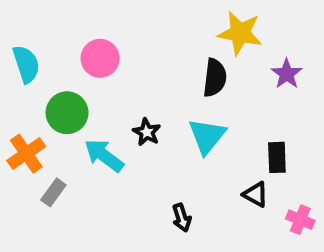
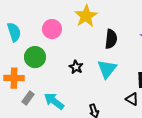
yellow star: (240, 33) -> (86, 16), moved, turned 30
orange cross: (26, 154) -> (14, 78), turned 36
cyan arrow: (104, 155) -> (54, 101), moved

